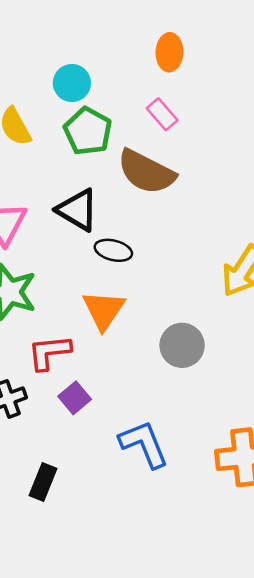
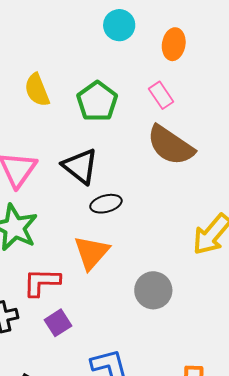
cyan circle: (72, 83) -> (119, 25), moved
brown semicircle: (146, 172) -> (171, 145), moved
black ellipse: (113, 250) -> (106, 204), turned -36

